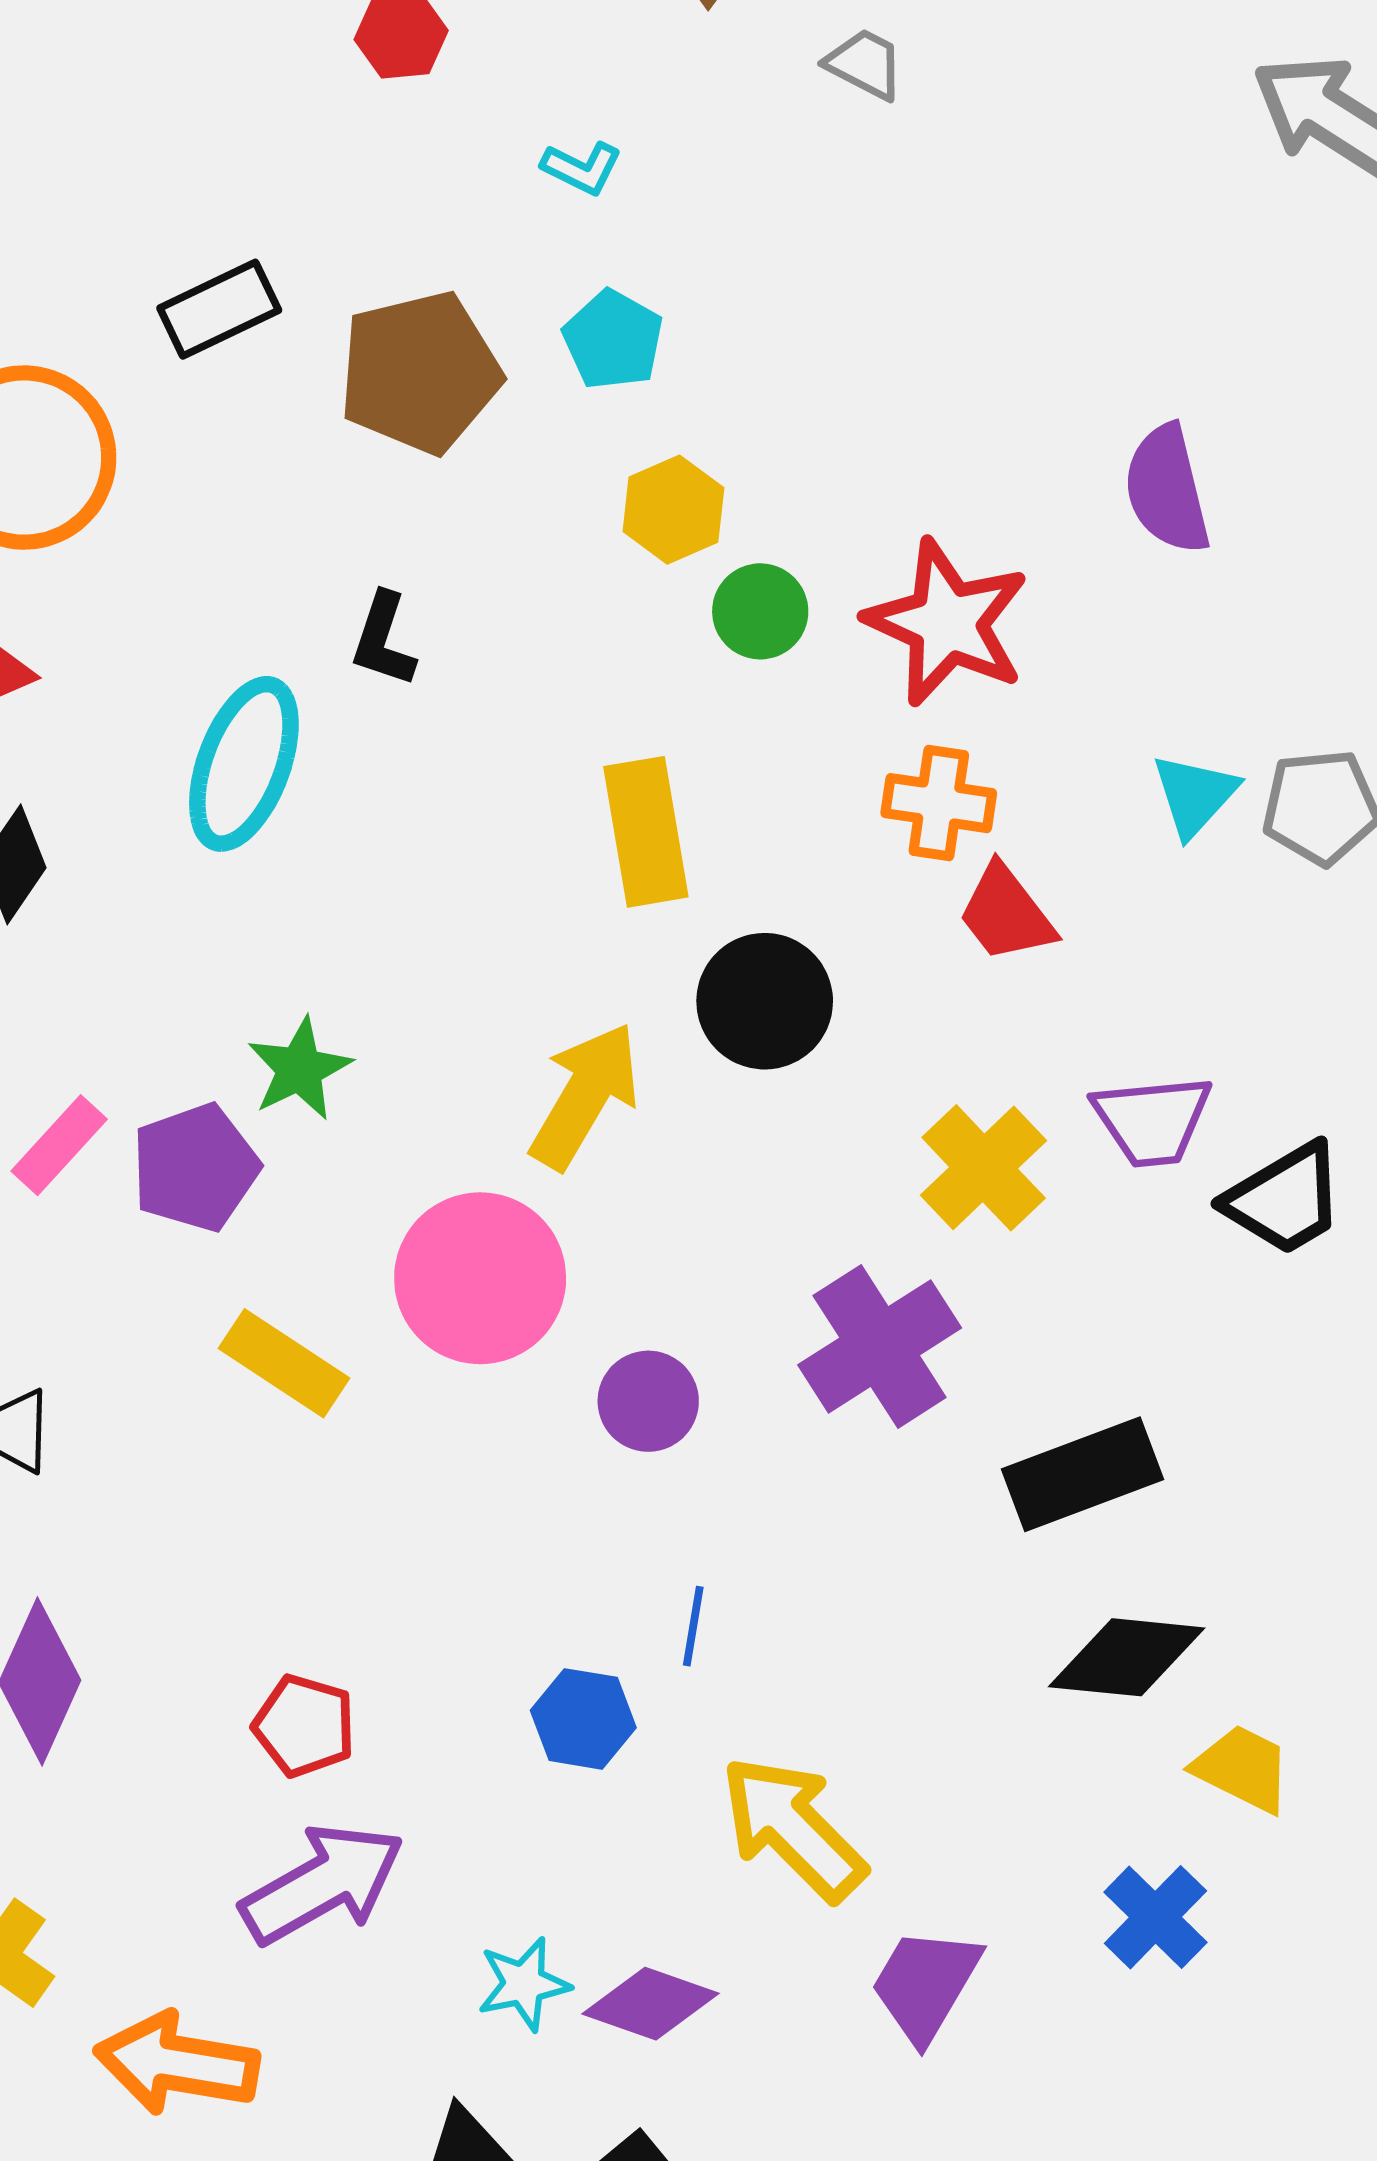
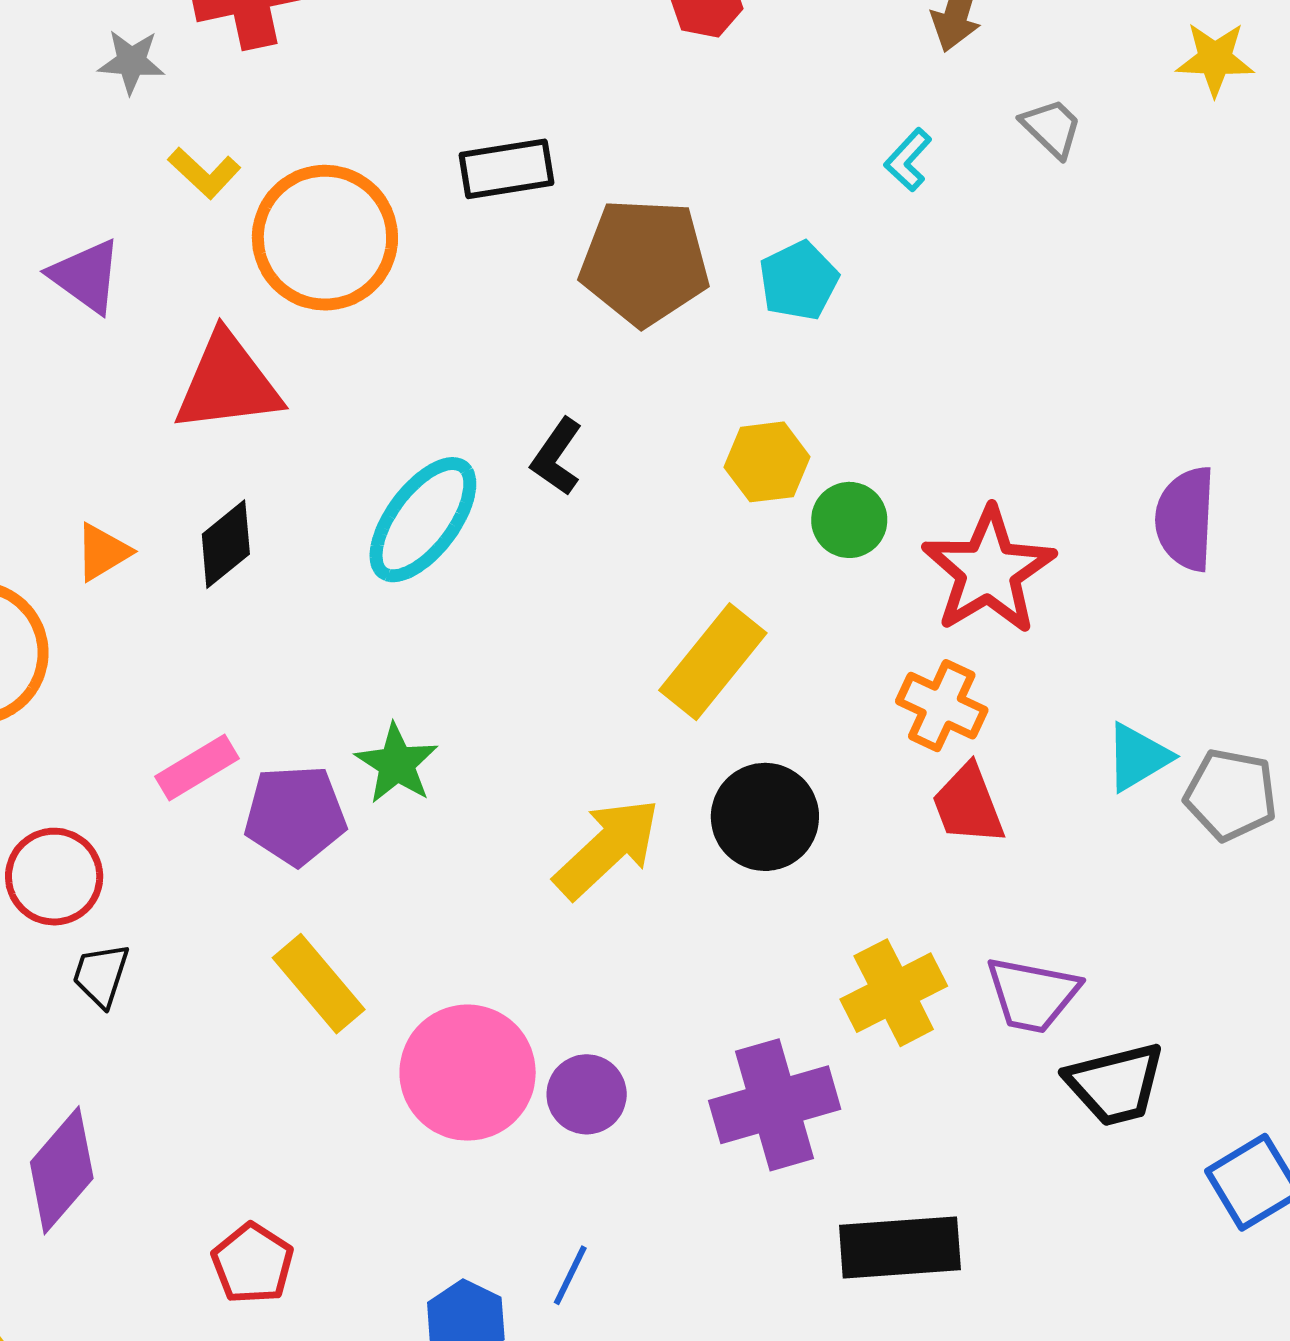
cyan L-shape: (582, 168) -> (908, 160), moved, turned 90
yellow hexagon: (673, 510) -> (767, 462), moved
yellow rectangle: (646, 832) -> (713, 662), turned 32
green star: (300, 1069) -> (397, 764), turned -30
pink circle: (480, 1278) -> (468, 1073), moved

